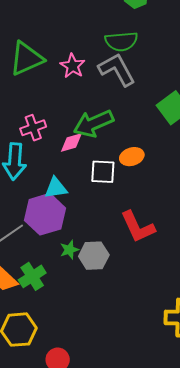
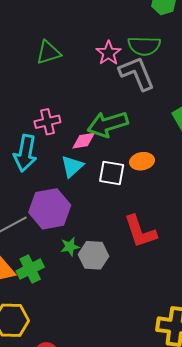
green triangle: (27, 59) -> (48, 53), size x0.7
pink star: (73, 66) -> (109, 53), moved
cyan triangle: (56, 188) -> (72, 166), moved, turned -40

